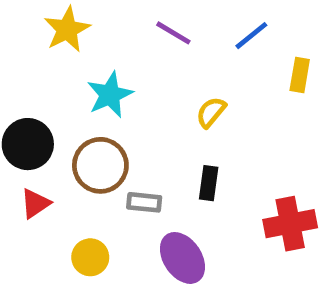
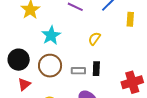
gray rectangle: (144, 202) -> (78, 71), moved

